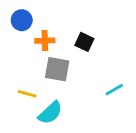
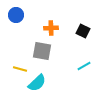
orange cross: (45, 41) -> (51, 28), moved
black square: (84, 42) -> (83, 31), moved

